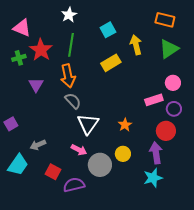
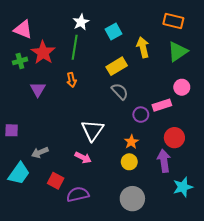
white star: (69, 15) -> (81, 22), moved
orange arrow: (68, 76) -> (71, 80), size x0.6
gray semicircle: (73, 101) -> (120, 91), moved
purple circle: (174, 109) -> (141, 115), moved
purple square: (11, 124) -> (12, 130), turned 32
orange star: (125, 125) -> (131, 142), moved
gray circle: (100, 165) -> (132, 199), moved
cyan star: (153, 178) -> (183, 187), moved

